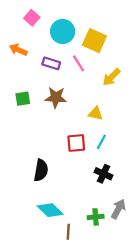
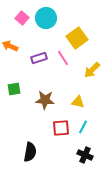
cyan circle: (63, 31) -> (46, 18), moved
yellow square: (94, 41) -> (77, 38), turned 30
purple rectangle: (51, 63) -> (39, 58), turned -35
brown star: (56, 97) -> (45, 100), moved

